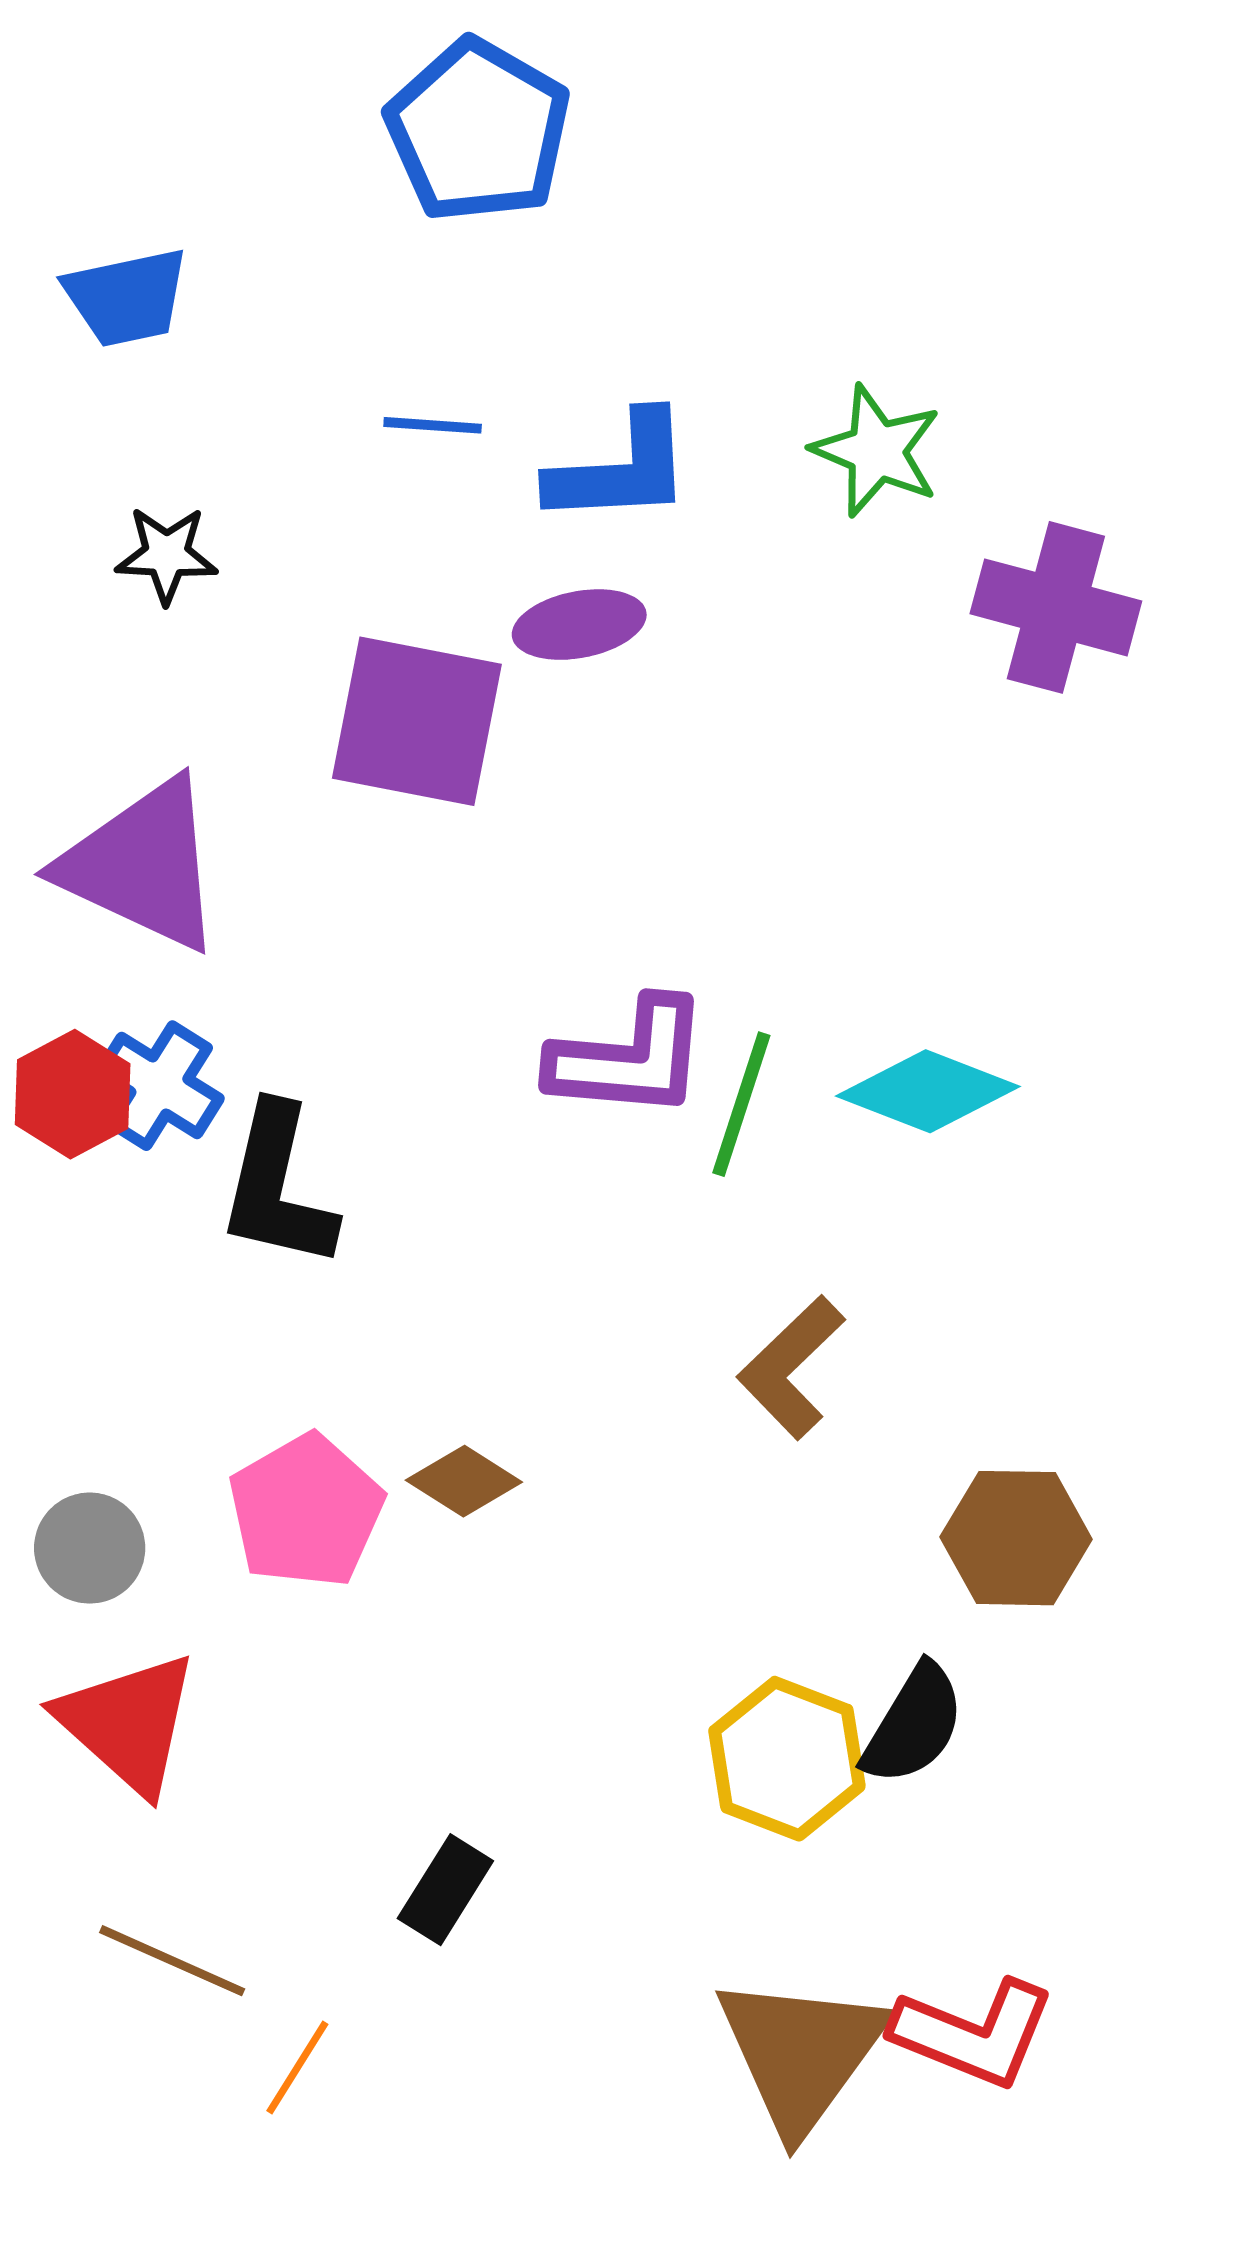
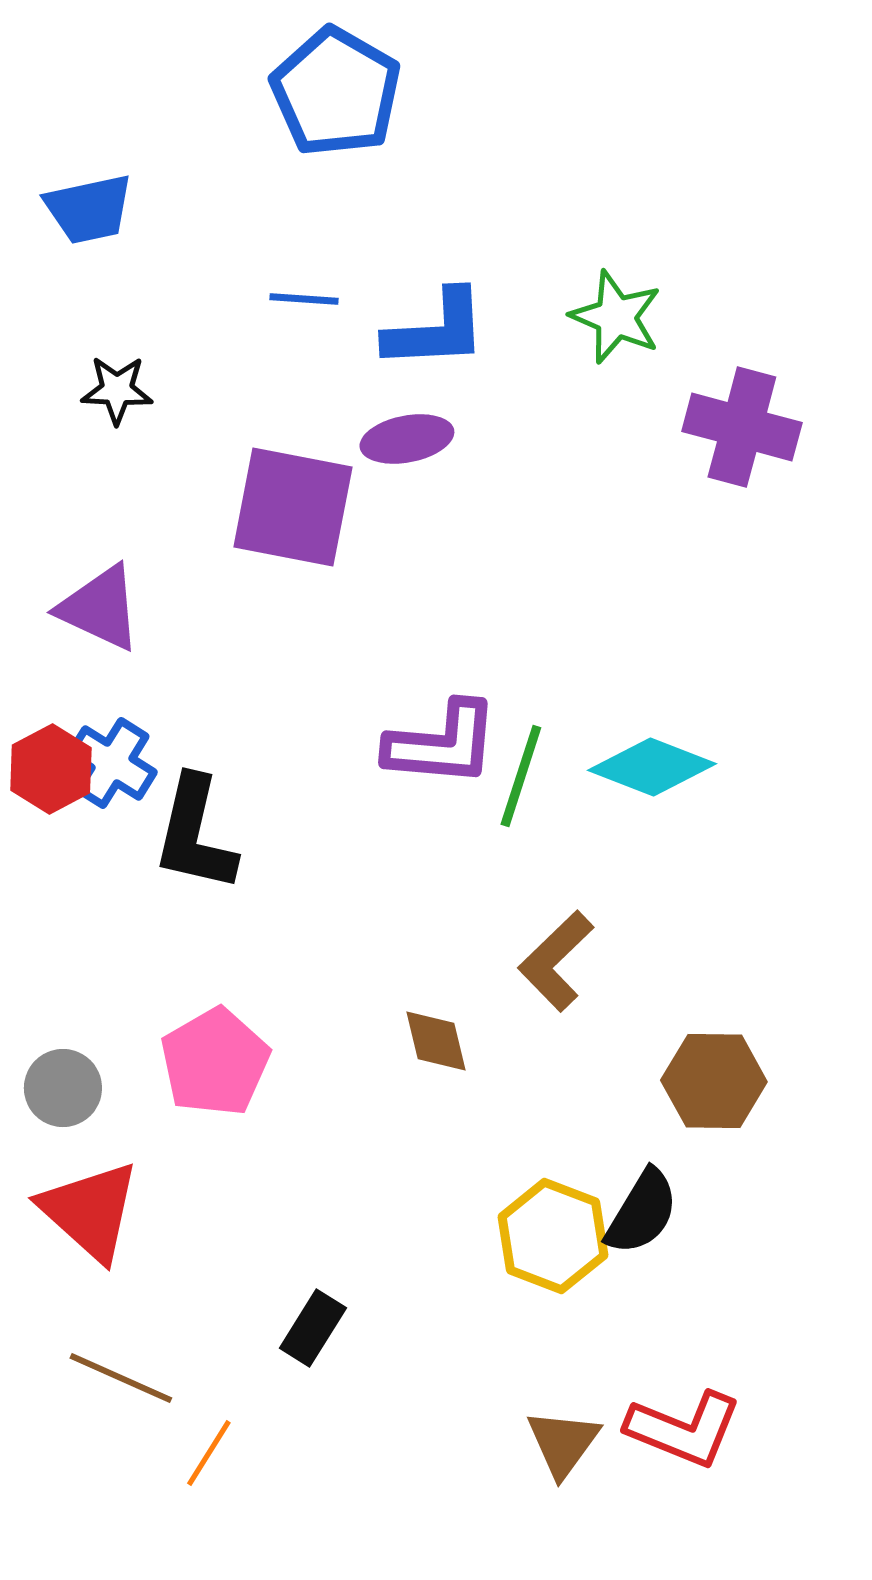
purple triangle: (142, 865) -> (100, 608), size x0.7
brown diamond: (464, 1481) -> (436, 1041), moved, turned 44
brown triangle: (801, 2053) -> (563, 1443), size x0.6

